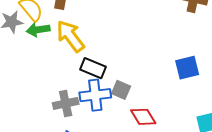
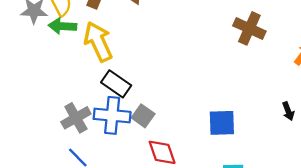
blue square: (187, 68) -> (222, 123), moved
gray cross: (66, 103) -> (76, 118), turned -30

